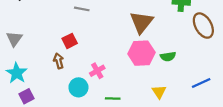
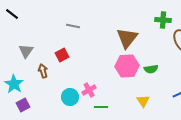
gray triangle: (14, 39) -> (26, 51), moved
brown arrow: (59, 61) -> (43, 71), moved
pink cross: (97, 71) -> (89, 90), moved

